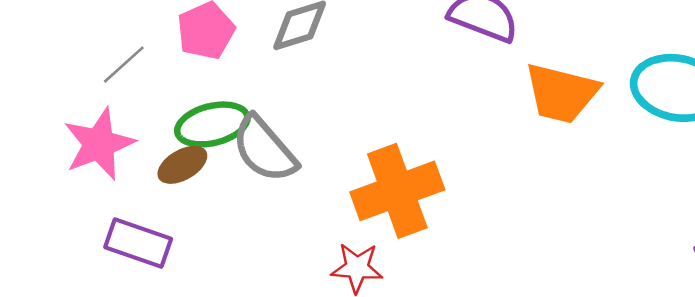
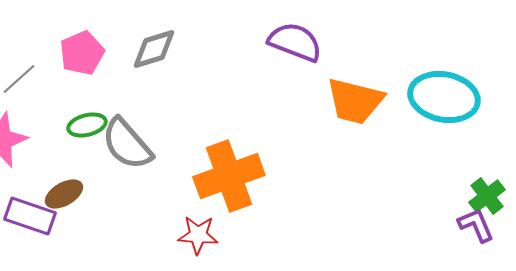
green ellipse: (212, 124) -> (87, 125), size x0.7
brown ellipse: (182, 165) -> (64, 194), moved

